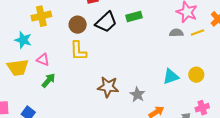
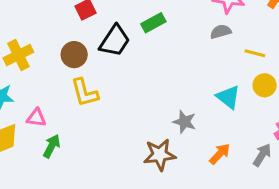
yellow line: (197, 32) -> (255, 53), moved, turned 48
cyan triangle: (171, 77) -> (228, 97), turned -48
brown star: (108, 87) -> (160, 155), moved
gray star: (137, 95) -> (184, 122), moved

